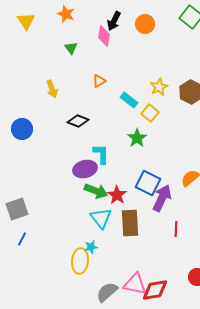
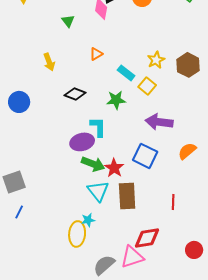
green star: (137, 138) -> (116, 100), moved, turned 30
purple arrow: (162, 198) -> (159, 122), moved, turned -108
pink triangle: (135, 284) -> (132, 257), turned -30
red diamond: (155, 290) -> (147, 238), moved

